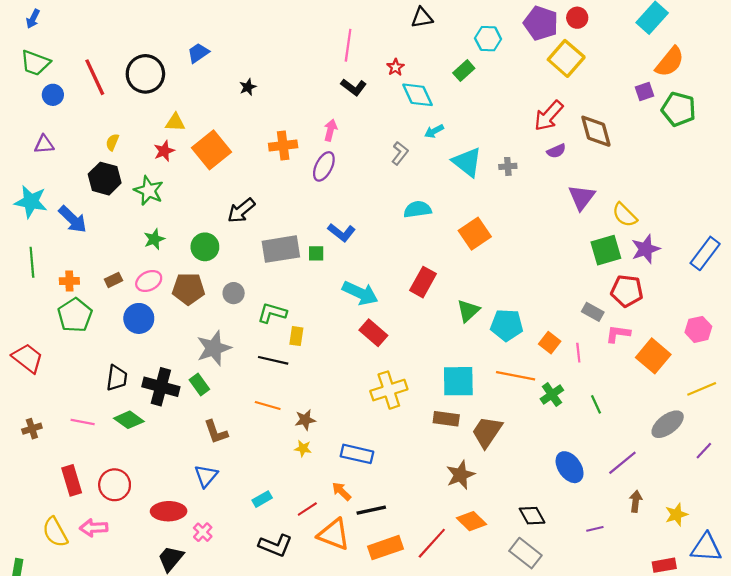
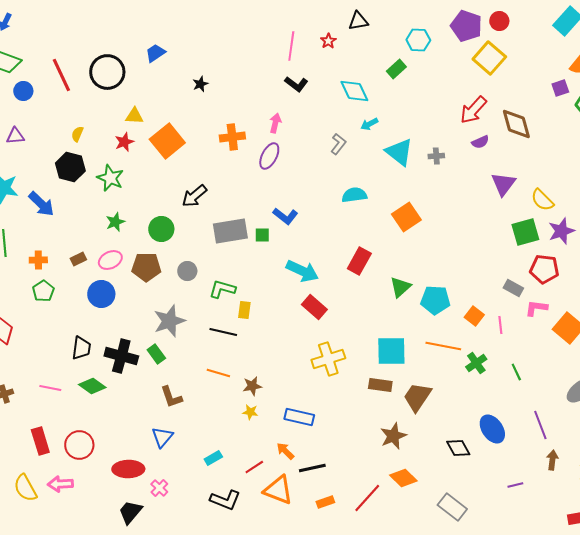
red star: (395, 67) -> (328, 41), moved
green pentagon: (75, 315) -> (43, 291), size x0.7
purple line: (622, 463) -> (540, 425), turned -72
black diamond: (532, 516) -> (458, 448), moved
orange rectangle: (386, 548) -> (325, 502), size x0.6

